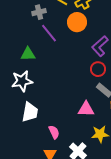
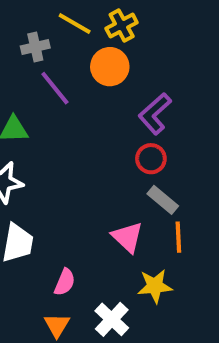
pink triangle: (86, 109) -> (127, 237), turned 42
pink semicircle: (54, 132) -> (65, 282), turned 48

